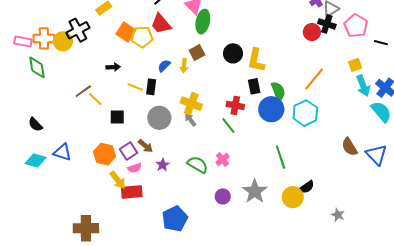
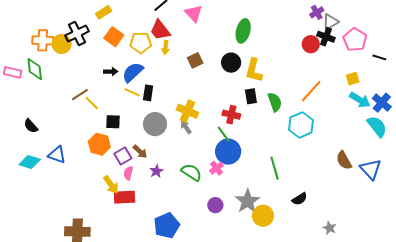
green ellipse: (203, 22) -> (243, 31), moved
orange square: (126, 32) -> (114, 37), moved
pink rectangle: (23, 42) -> (13, 72), moved
blue semicircle: (164, 66) -> (133, 72), moved, size x1.6
yellow arrow: (184, 66) -> (166, 47), moved
cyan arrow: (363, 86) -> (360, 100), turned -40
blue circle: (271, 109) -> (228, 152), moved
orange hexagon: (105, 154) -> (99, 144), moved
pink semicircle: (135, 168) -> (128, 173), turned 120
yellow circle: (293, 197) -> (263, 216), moved

